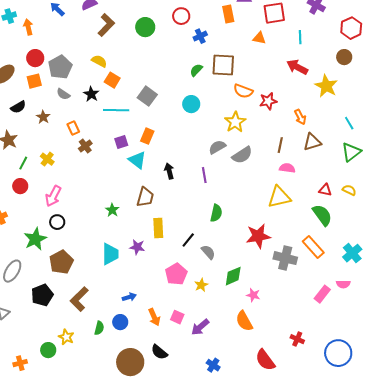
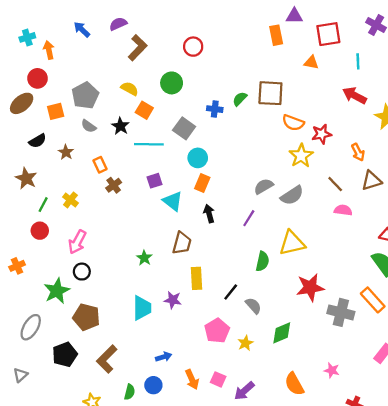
red circle: (181, 16) -> (193, 47), moved
green circle: (145, 27) -> (172, 83), moved
blue cross: (200, 36) -> (215, 109), moved, turned 32
red circle: (35, 58) -> (37, 78), moved
cyan circle: (191, 104) -> (198, 158), moved
yellow star: (235, 122) -> (301, 156), moved
orange rectangle: (147, 136) -> (202, 183), moved
brown line: (280, 145) -> (335, 184), turned -56
purple line: (204, 175) -> (249, 218), turned 42
yellow triangle: (279, 197) -> (292, 243), moved
brown pentagon: (61, 262) -> (86, 317), turned -30
pink star: (253, 295) -> (332, 370), moved

